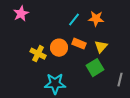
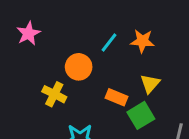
orange rectangle: (79, 44) -> (117, 97), moved
orange circle: (59, 48) -> (79, 67), moved

